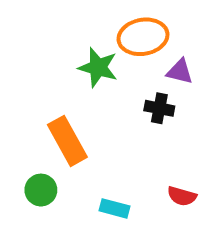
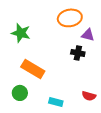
green star: (98, 67) -> (21, 33), moved
orange rectangle: (67, 141) -> (33, 69), turned -30

